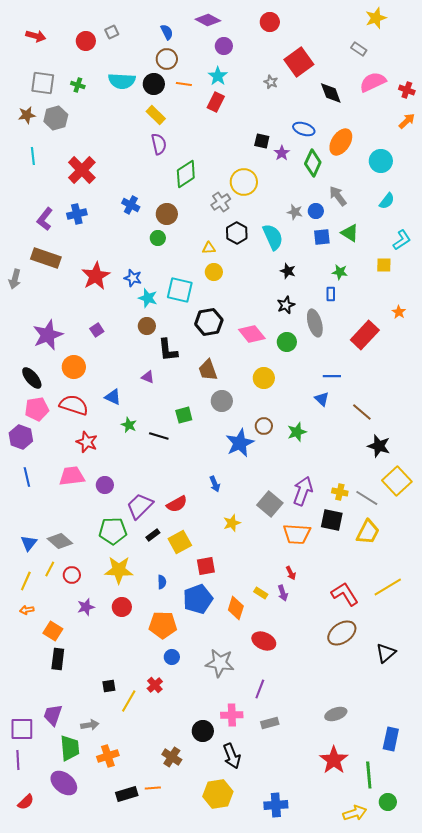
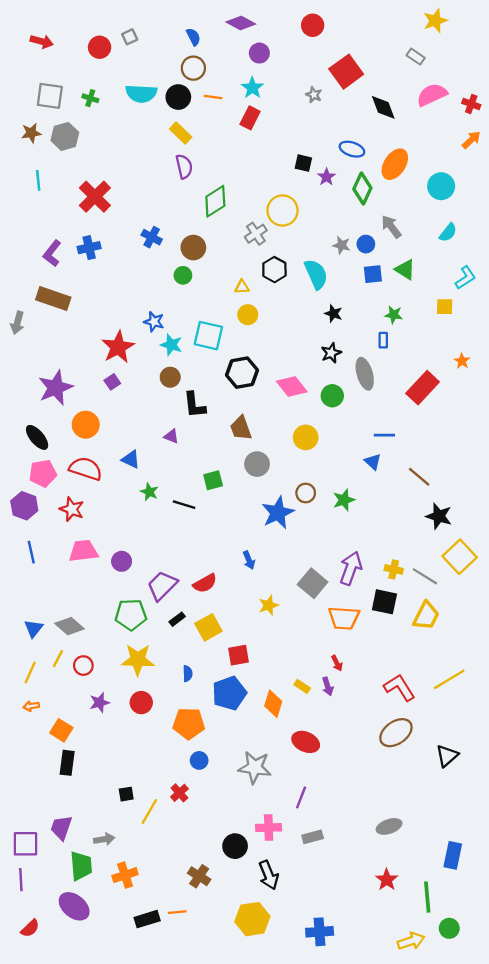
red star: (96, 276) -> (118, 347), moved
red star: (87, 442) -> (72, 509), moved
red star: (334, 760) -> (387, 880), size x0.7

